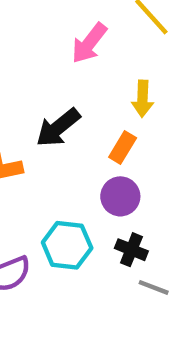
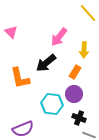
pink arrow: (89, 43) -> (59, 37), moved
cyan hexagon: (67, 245) -> (52, 104), moved

